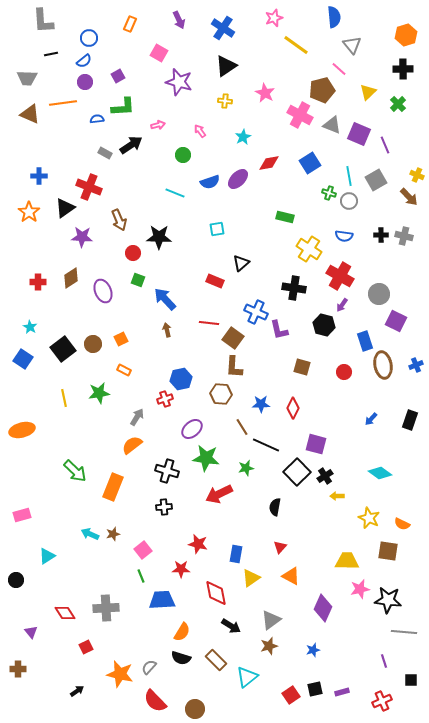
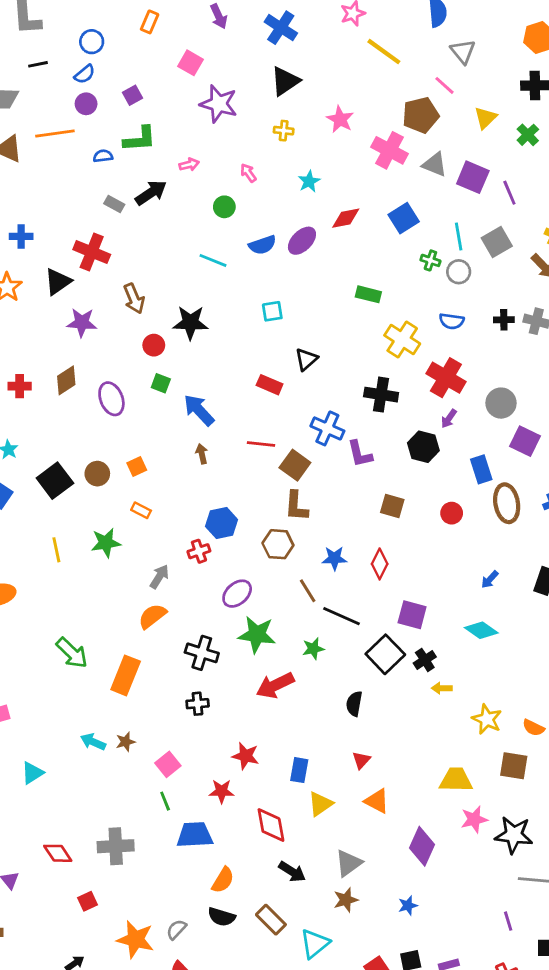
cyan diamond: (380, 473) -> (481, 630), moved

